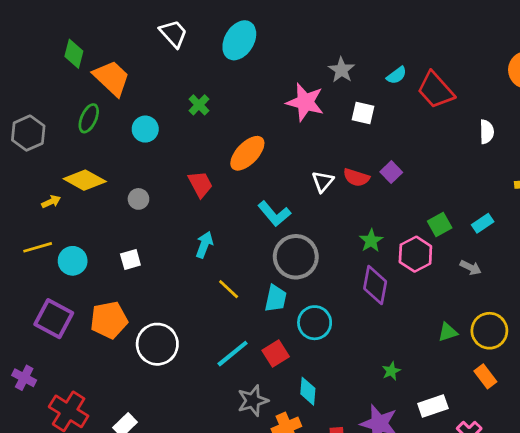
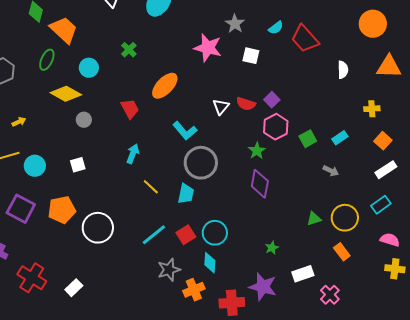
yellow diamond: (85, 180) -> (66, 94), moved
pink hexagon: (415, 254) -> (276, 127), moved
cyan circle: (315, 323) -> (215, 233), moved

